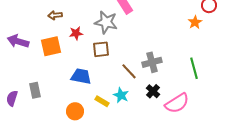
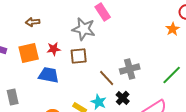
red star: (76, 33) -> (54, 49), moved
green line: (194, 68) -> (172, 75), turned 60
blue trapezoid: (81, 76) -> (49, 75), moved
black cross: (153, 91) -> (123, 98), moved

